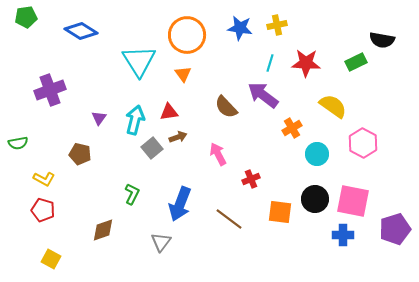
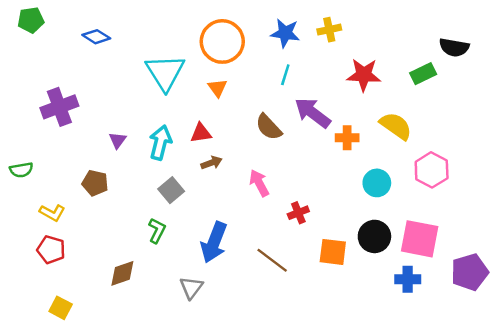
blue diamond: (81, 31) -> (96, 37), size x0.7
cyan line: (270, 63) -> (285, 75), moved
orange cross: (292, 128) -> (347, 138), moved, turned 30
gray square: (152, 148) -> (171, 190), moved

